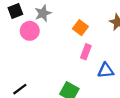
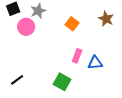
pink rectangle: (86, 52) -> (77, 56), moved

